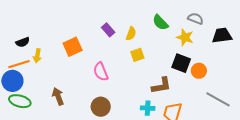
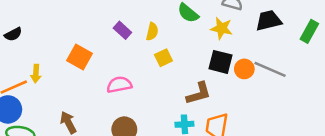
black semicircle: (23, 42) -> (13, 34), moved
orange square: (73, 47) -> (80, 57), turned -30
pink semicircle: (101, 72) -> (119, 85), turned 108
gray line: (218, 99) -> (270, 69), moved

